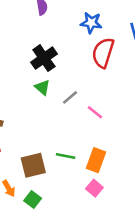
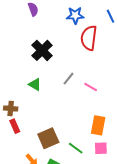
green triangle: (42, 87) -> (35, 84), moved
green line: (66, 156) -> (76, 148), moved, turned 35
pink square: (94, 188) -> (101, 148), turned -32

